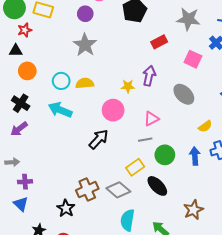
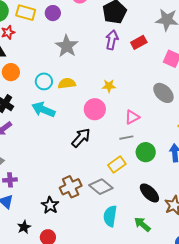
purple circle: (85, 14) -> (53, 13), moved
purple arrow: (149, 76) -> (112, 40), moved
black ellipse: (157, 186) -> (149, 193), moved

